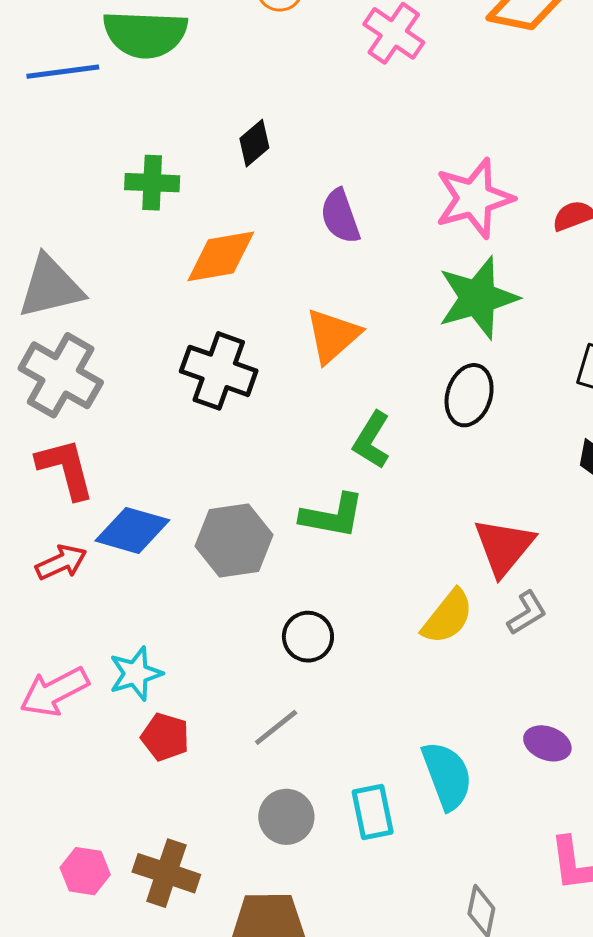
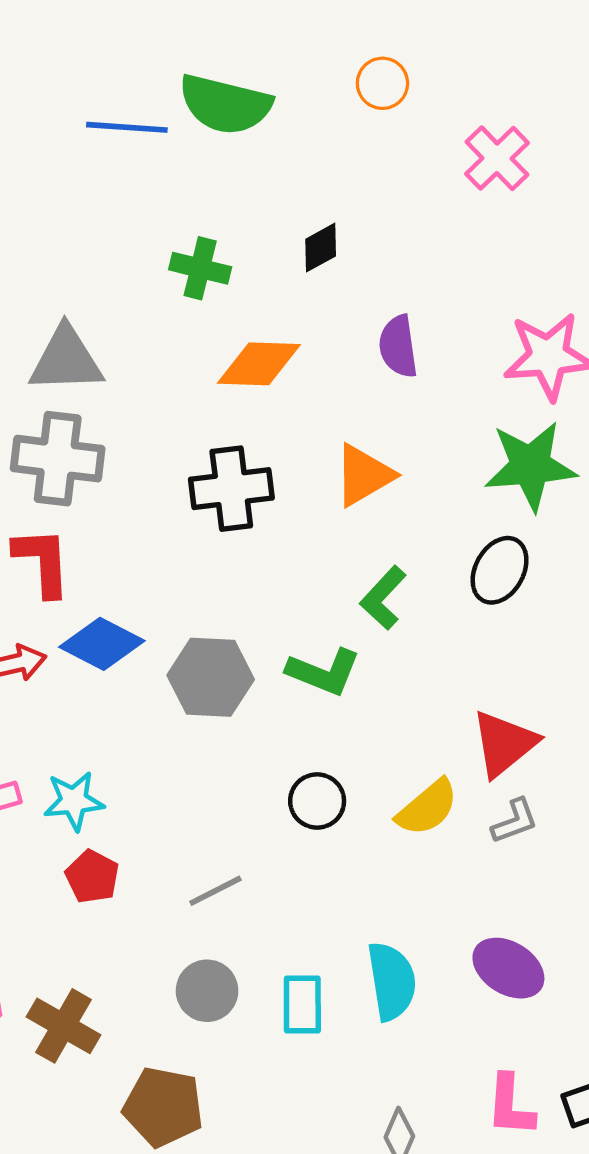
black cross: (219, 371) -> (231, 489), turned -38
gray cross: (61, 375) -> (58, 459), turned -34
black circle: (308, 637) -> (317, 801), moved
purple ellipse: (547, 743) -> (508, 968), size x1.4

